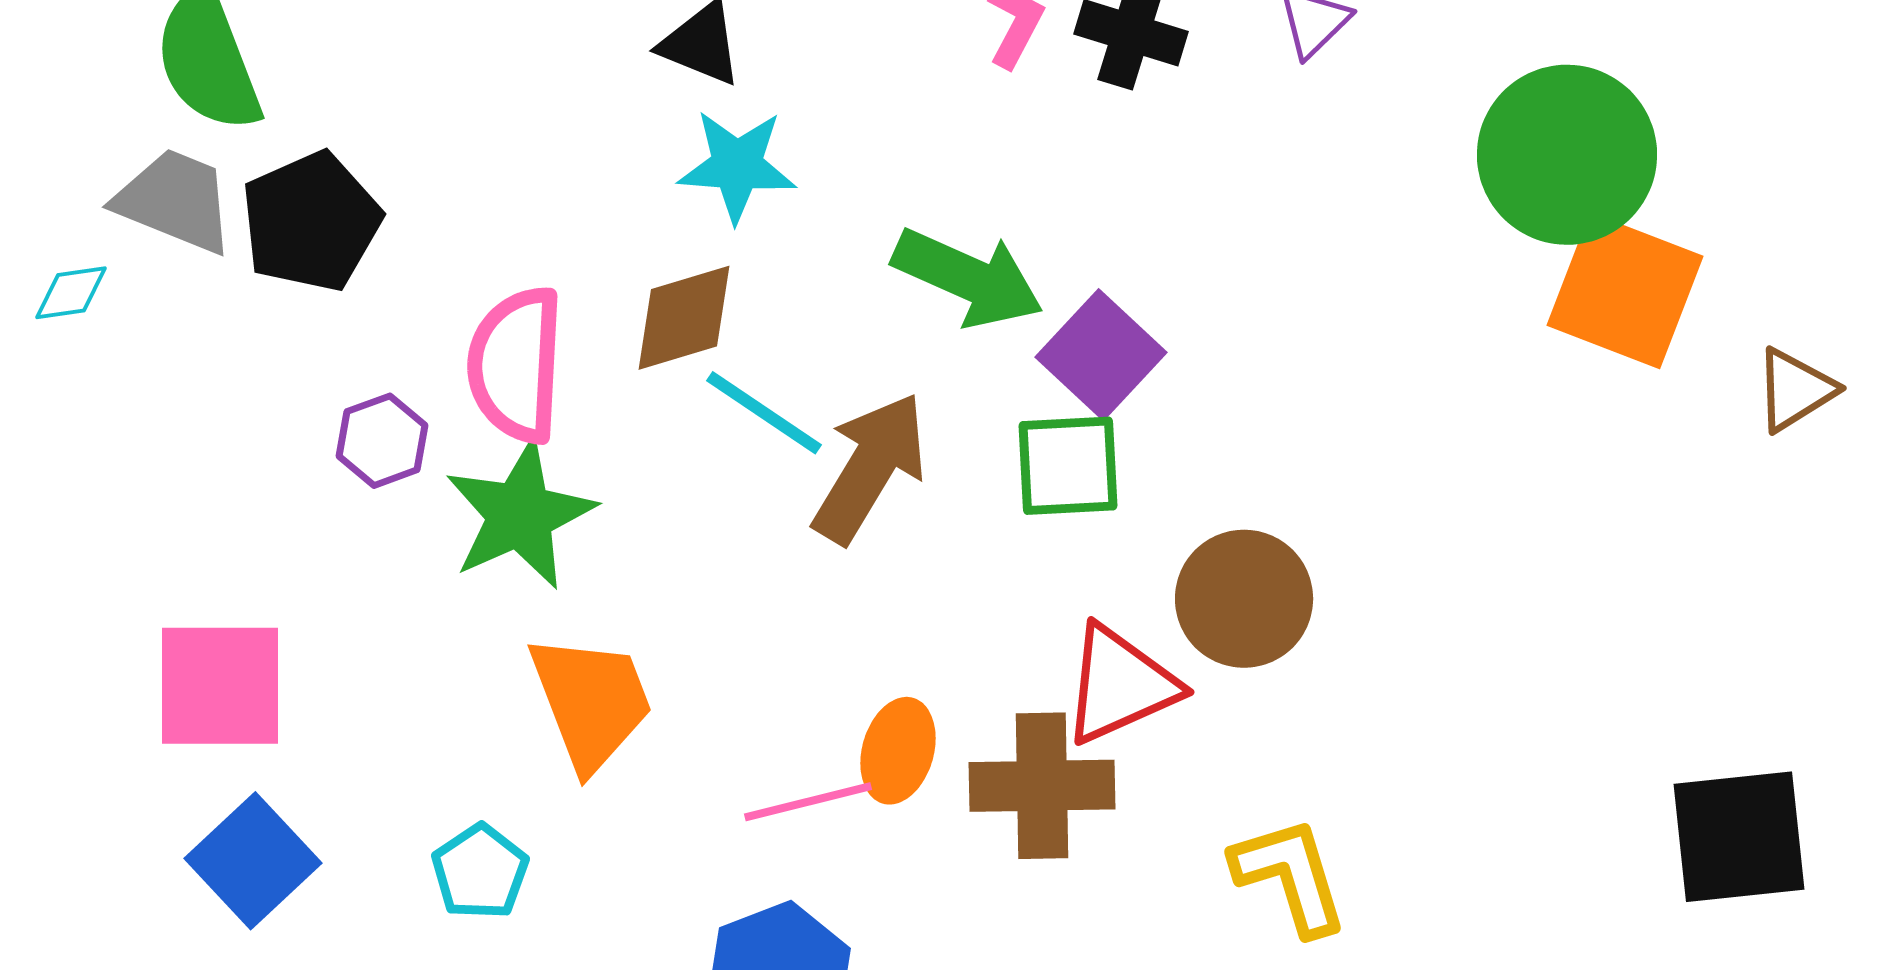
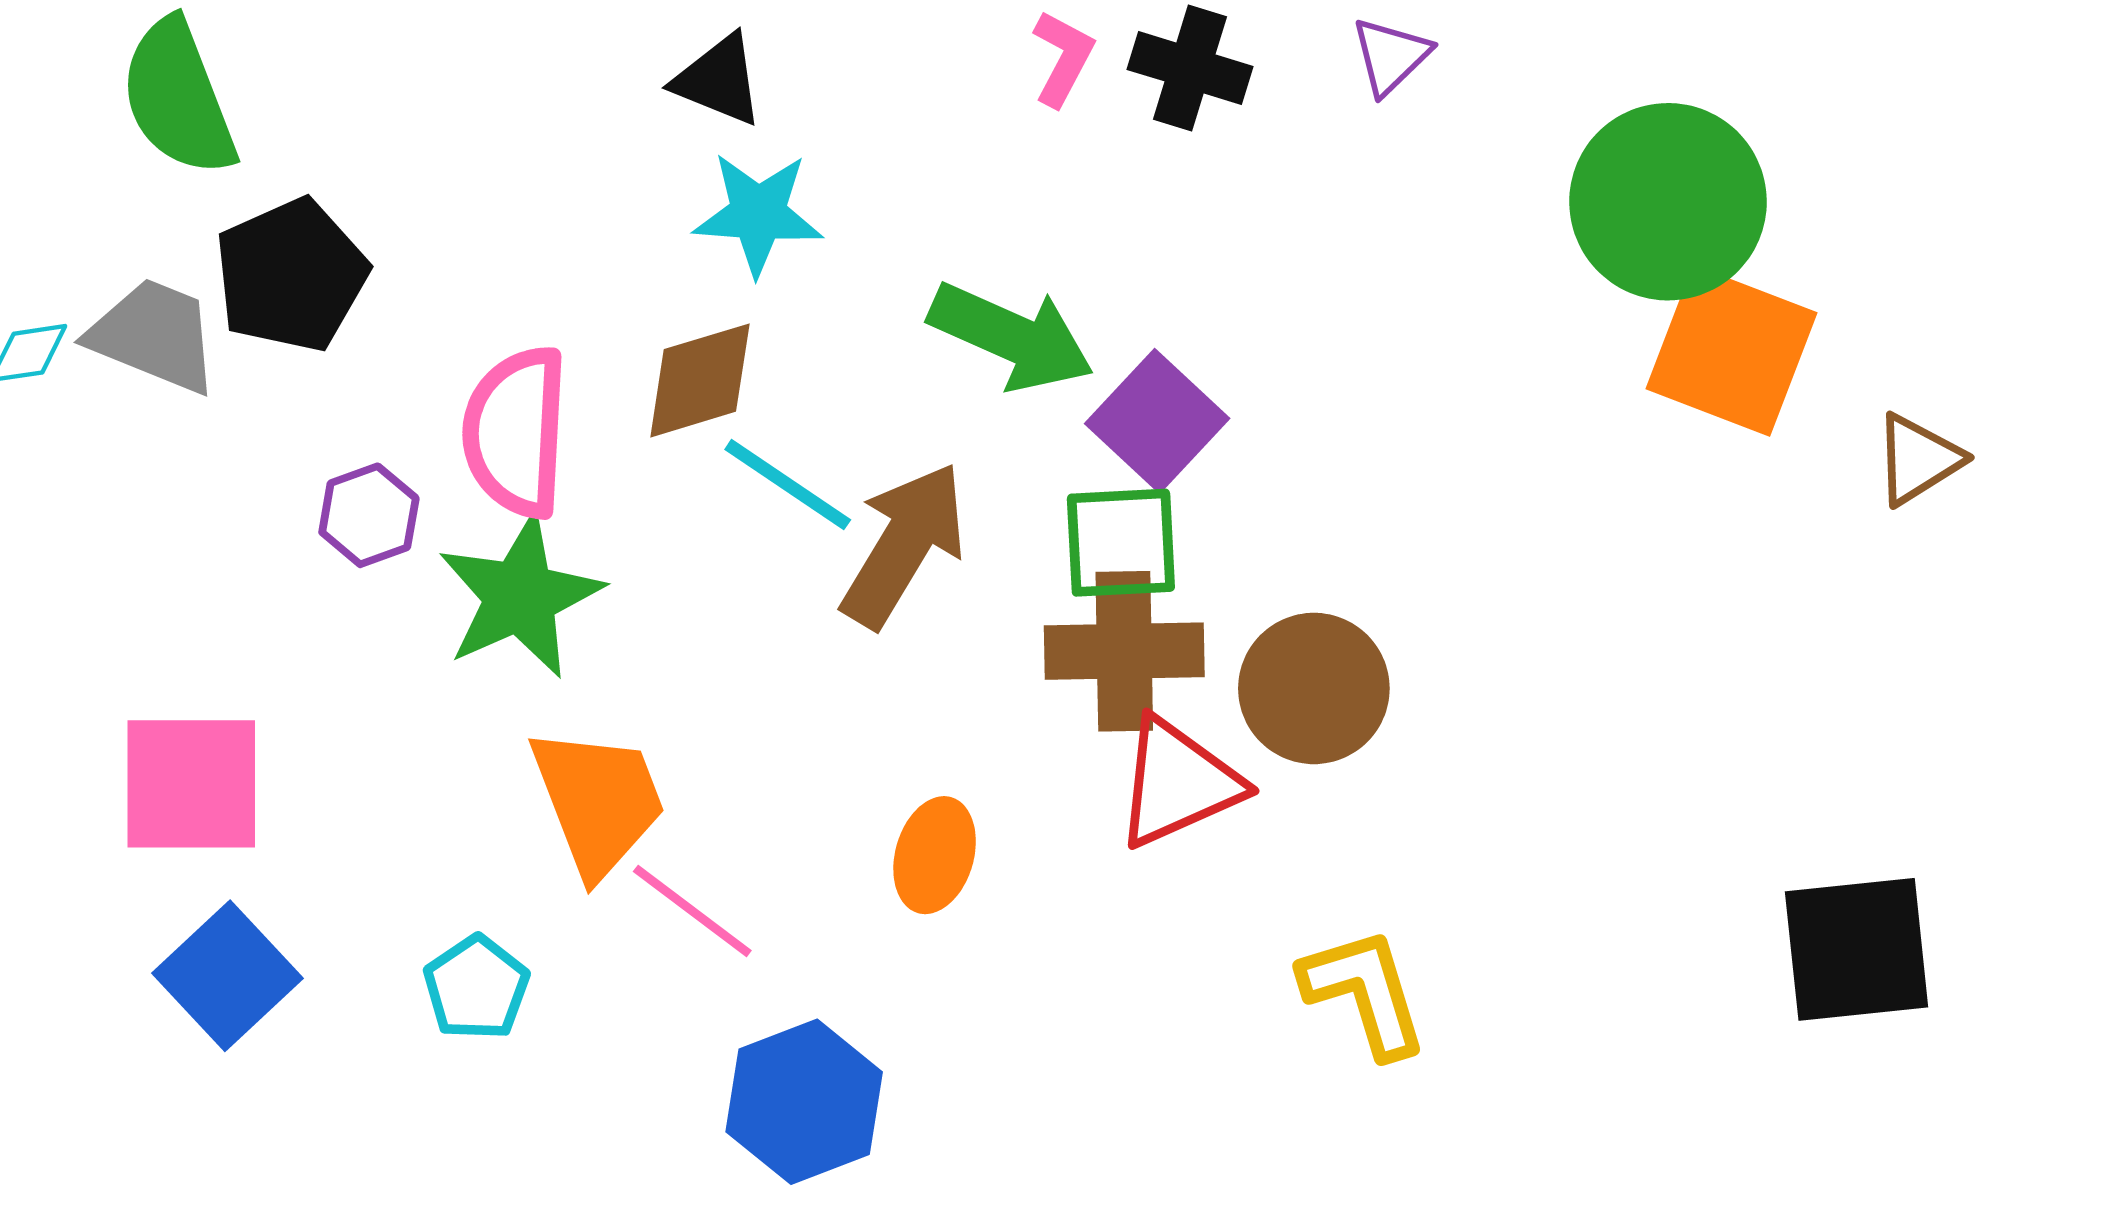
gray trapezoid: (175, 201) -> (154, 335), moved
brown cross: (1042, 786) -> (1124, 651), moved
pink line: (808, 802) -> (692, 911), moved, turned 51

